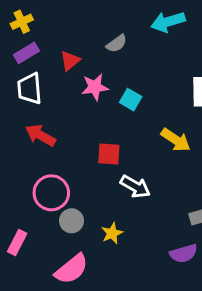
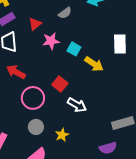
yellow arrow: (176, 140) -> (94, 64), moved
red square: (109, 154) -> (60, 84), turned 35
pink circle: (51, 193) -> (33, 98), moved

